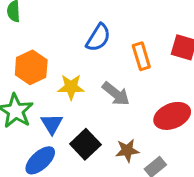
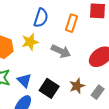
orange rectangle: (141, 56) -> (72, 23), turned 48
yellow star: (71, 87) -> (30, 42), moved

